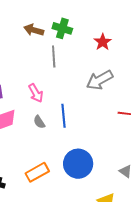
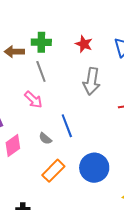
gray arrow: (100, 80) -> (92, 81), turned -36
pink arrow: (36, 93) -> (33, 100), moved
orange rectangle: (37, 172) -> (53, 171), moved

